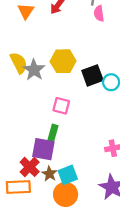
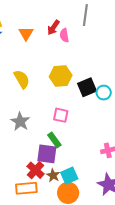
pink semicircle: (99, 13) -> (64, 35), moved
gray star: (34, 70) -> (20, 122), moved
green rectangle: (53, 134) -> (54, 140), turned -49

